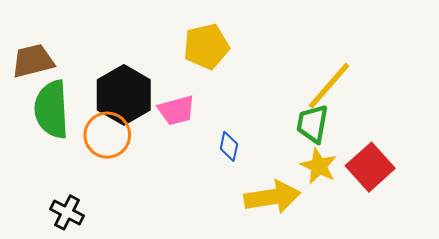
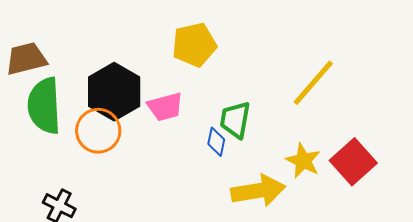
green trapezoid: (312, 124) -> (235, 120), moved

